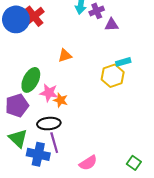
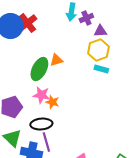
cyan rectangle: (123, 62) -> (101, 69), moved, turned 32
yellow hexagon: (113, 76) -> (98, 50), moved
green ellipse: (31, 80) -> (39, 69), moved

